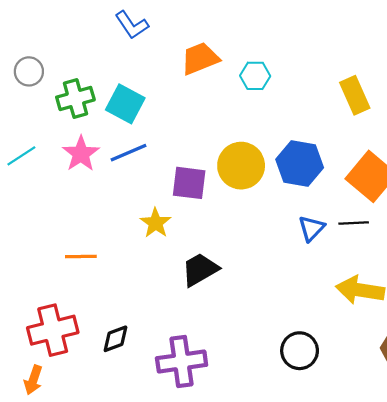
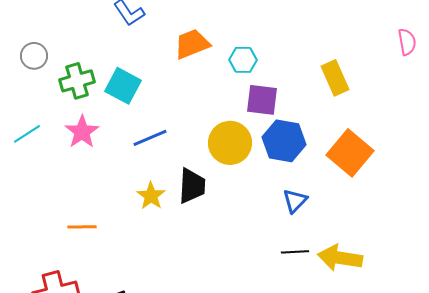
blue line: (129, 153) -> (150, 138), moved
purple square: (189, 183) -> (262, 100), moved
black line: (354, 223) -> (295, 252), moved
black trapezoid: (200, 270) -> (192, 186), moved, turned 123

